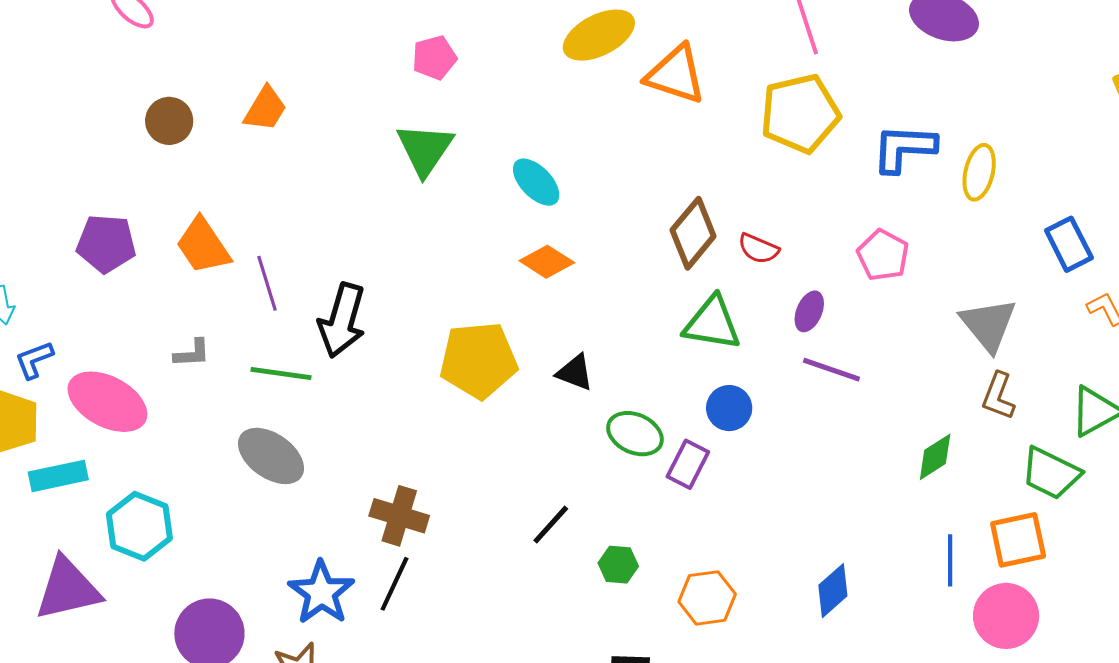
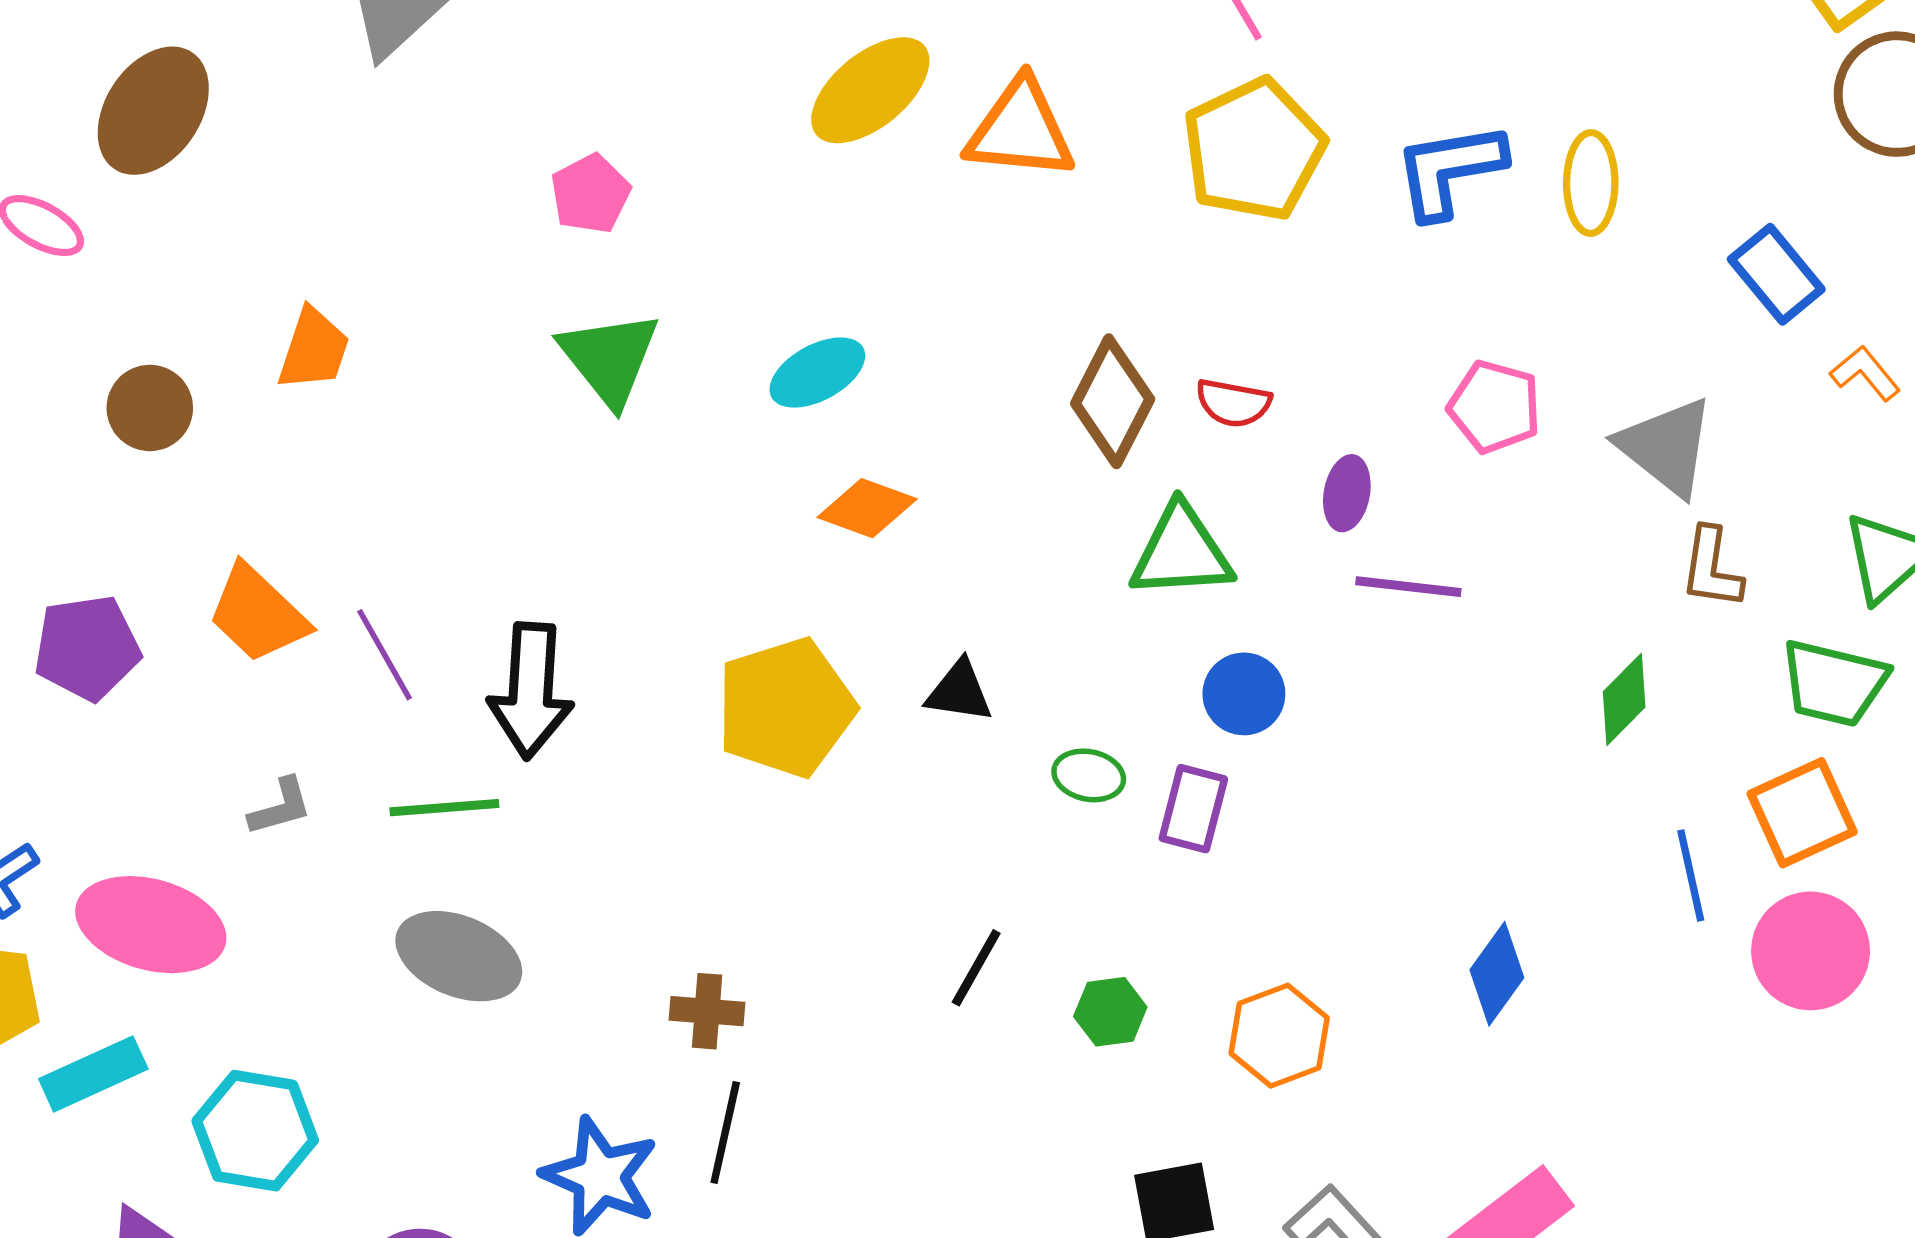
cyan ellipse: (536, 182) -> (817, 373), turned -62
pink pentagon: (883, 255) -> (1495, 407), moved
green ellipse: (635, 434) -> (1089, 775), size x0.7
brown cross: (399, 516) -> (707, 1011), size x0.7

